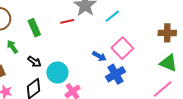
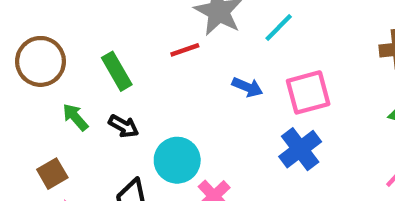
pink square: (122, 48) -> (308, 92), turned 35
blue arrow: (99, 56) -> (247, 87), moved
black arrow: (34, 62) -> (124, 126), moved

